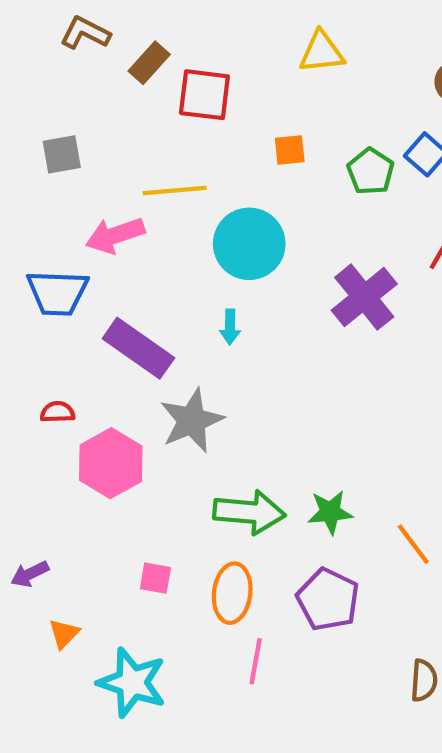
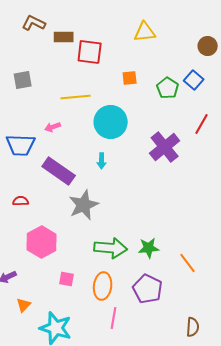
brown rectangle: (149, 63) -> (64, 37), turned 48
pink arrow: (115, 235) -> (53, 127), moved, size x0.6
pink hexagon: (111, 463) -> (42, 242), moved

